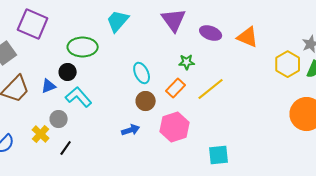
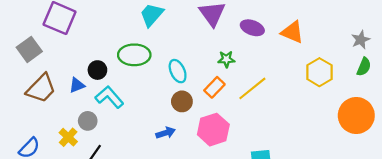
green ellipse: (83, 47) -> (134, 55), moved
yellow hexagon: (288, 64) -> (319, 72), moved

